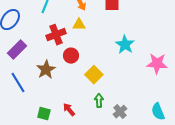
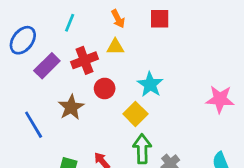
cyan star: (125, 45) -> (150, 84), moved
purple rectangle: (17, 50) -> (47, 66), moved
green arrow: (99, 101) -> (142, 149), size x1.5

